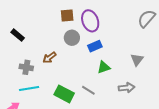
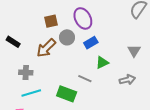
brown square: (67, 16) -> (51, 21), moved
brown arrow: (50, 58) -> (46, 48), moved, size x1.5
gray line: (88, 90) -> (85, 79), moved

